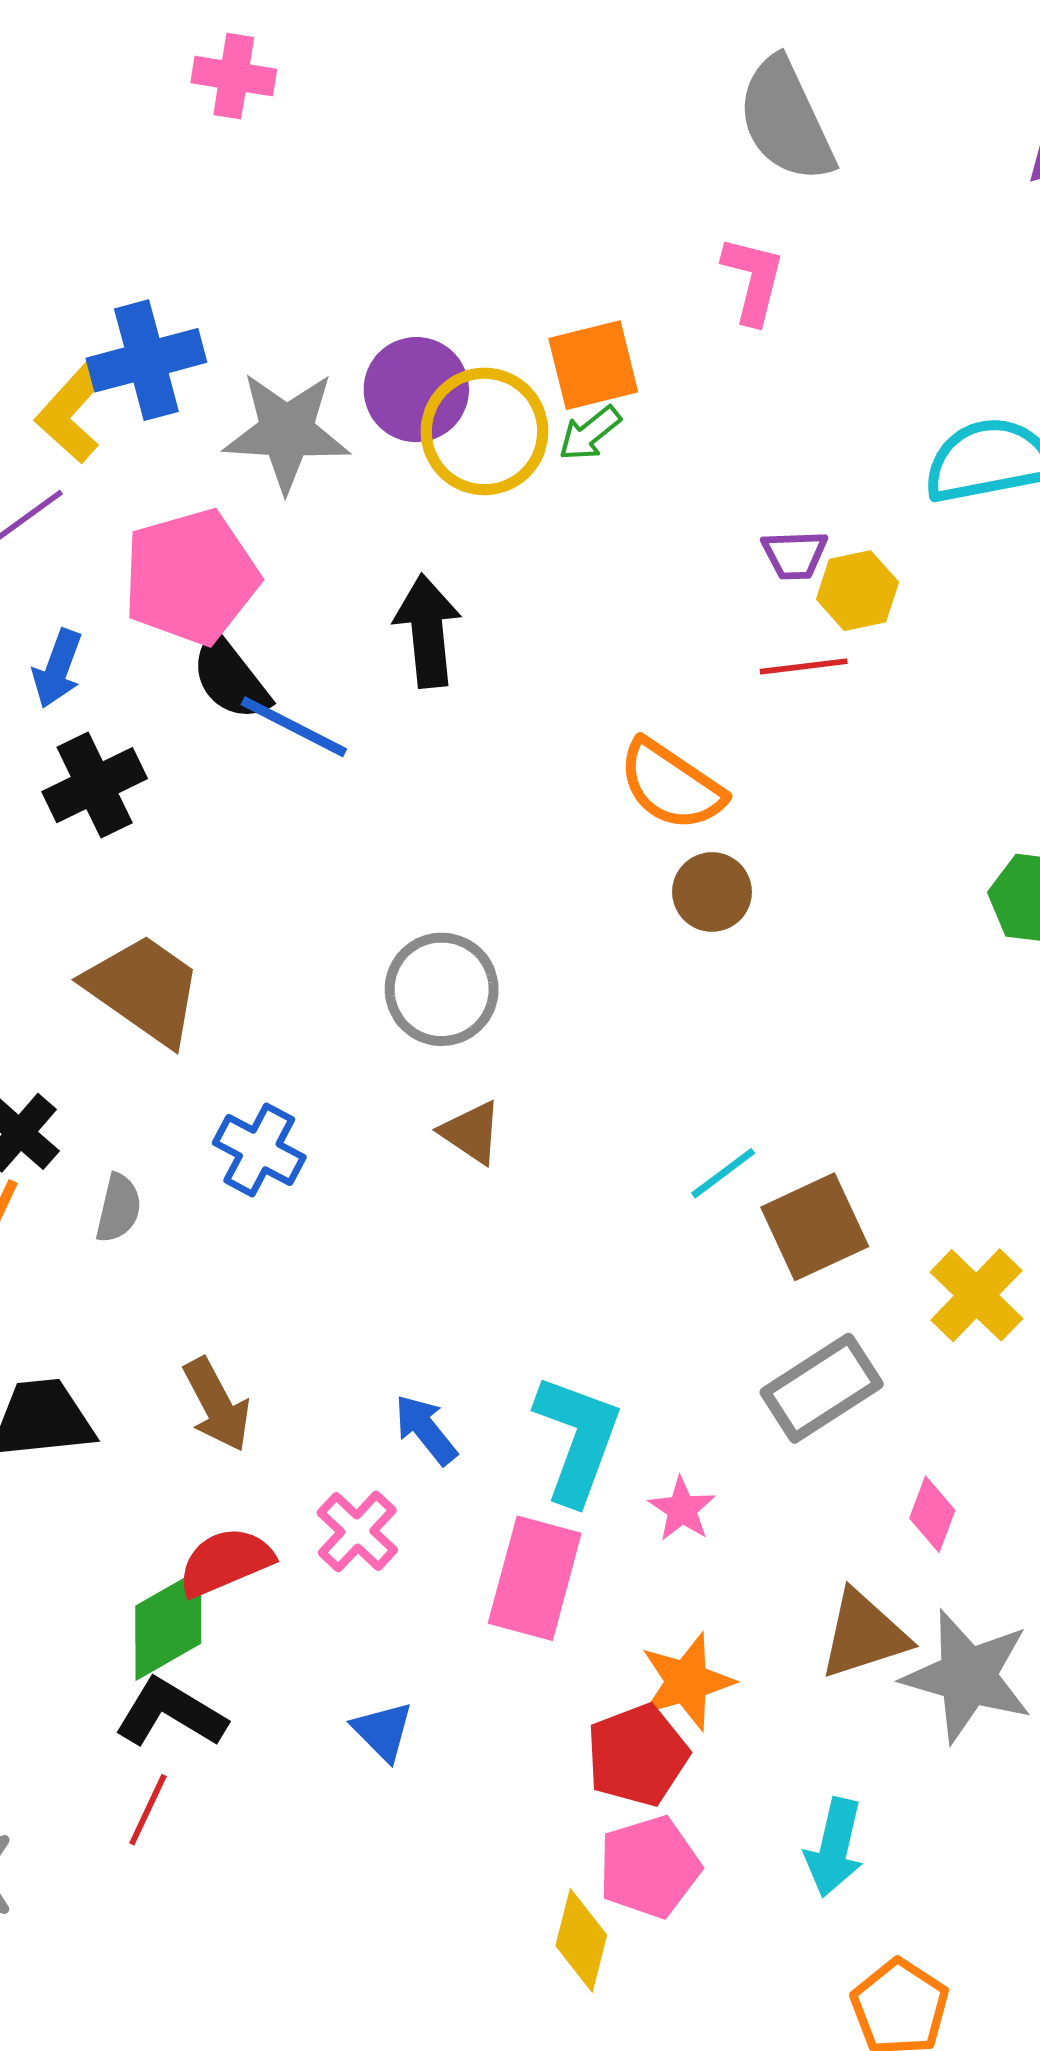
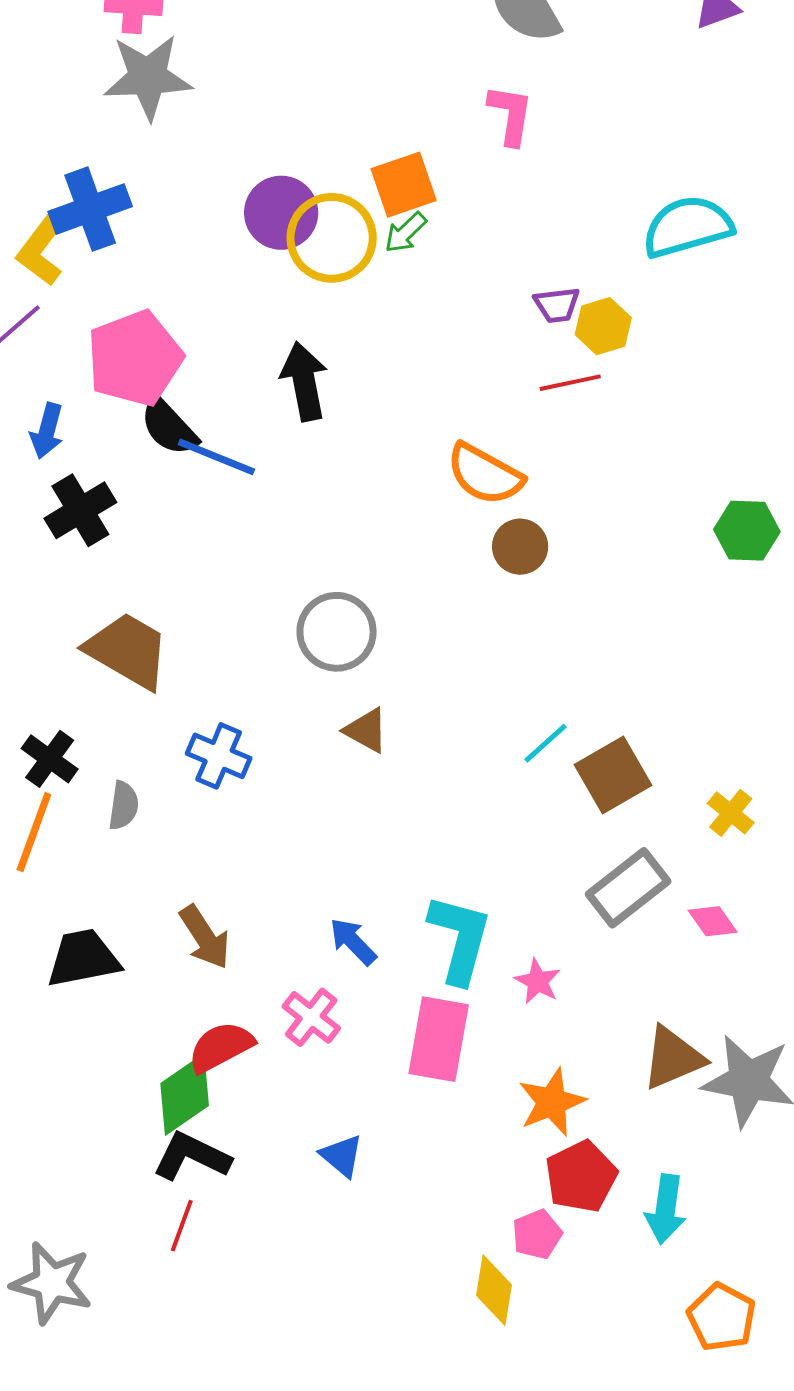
gray star: (287, 431) -> (148, 77), moved
yellow cross: (976, 1295) -> (731, 813), size x0.7
pink diamond: (932, 1514) -> (713, 921), moved, turned -51
red pentagon: (637, 1755) -> (581, 1177), moved
pink pentagon: (649, 1867) -> (537, 1234), size x0.7

